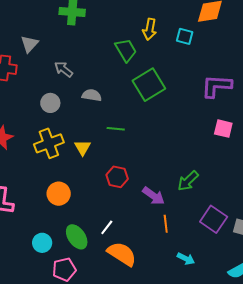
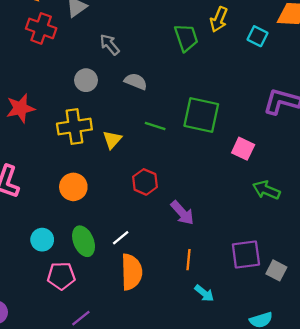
green square: (149, 85) -> (201, 115), moved, turned 32
pink square: (223, 129) -> (243, 149), moved
green arrow: (188, 181) -> (266, 190), moved, turned 55
purple square: (214, 219) -> (246, 255), turned 36
orange line: (166, 224) -> (188, 260), moved
orange semicircle: (122, 254) -> (132, 272), turned 44

